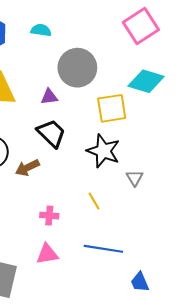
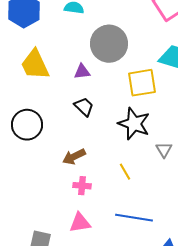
black trapezoid: (51, 133) -> (84, 107), size x0.7
brown arrow: (27, 168) -> (74, 157), moved

